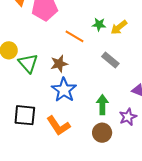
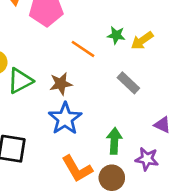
green triangle: (28, 63) -> (20, 81), turned 40
purple star: (128, 117) -> (147, 159), turned 30
orange L-shape: (58, 126) -> (77, 169), moved

